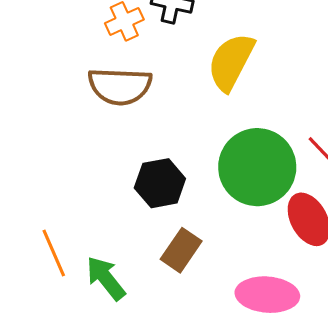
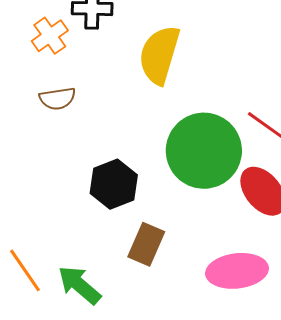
brown semicircle: (120, 86) -> (57, 99), size x0.6

